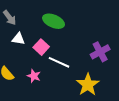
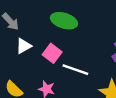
white triangle: (18, 39) -> (24, 46), turned -32

